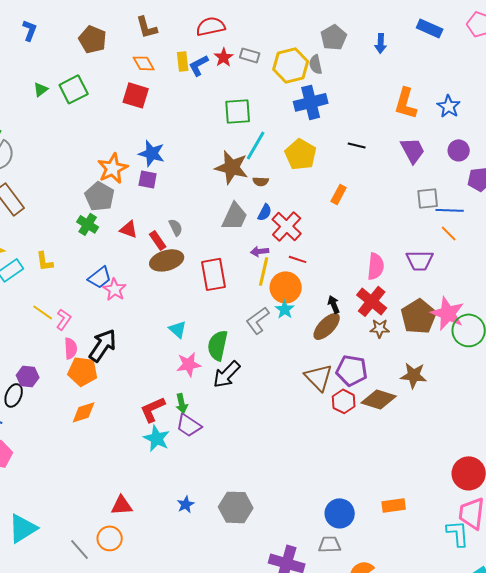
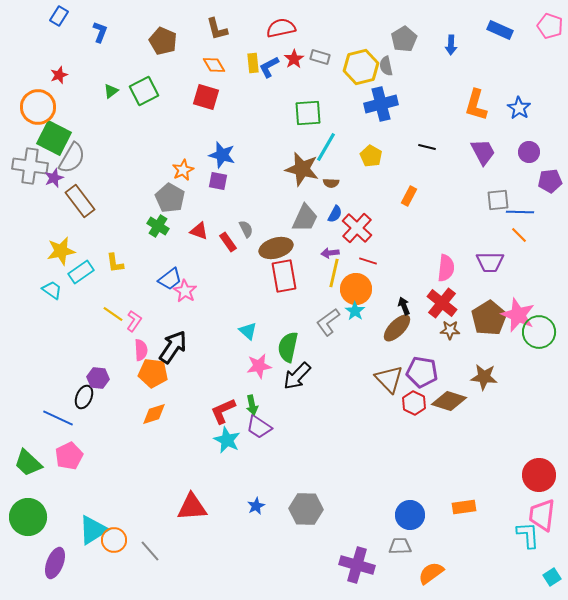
yellow pentagon: (301, 154) -> (371, 156), size x0.7
orange star: (113, 168) -> (183, 170), size x0.7
brown ellipse: (167, 260) -> (276, 248), moved
red triangle: (122, 505) -> (192, 507), size x1.4
orange circle: (110, 538) -> (114, 540), moved

